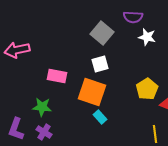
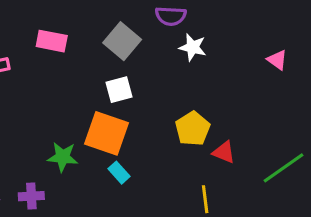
pink rectangle: (57, 76) -> (52, 41), moved
green star: (42, 107) -> (63, 157), moved
purple cross: (44, 132) -> (31, 196), turned -35

